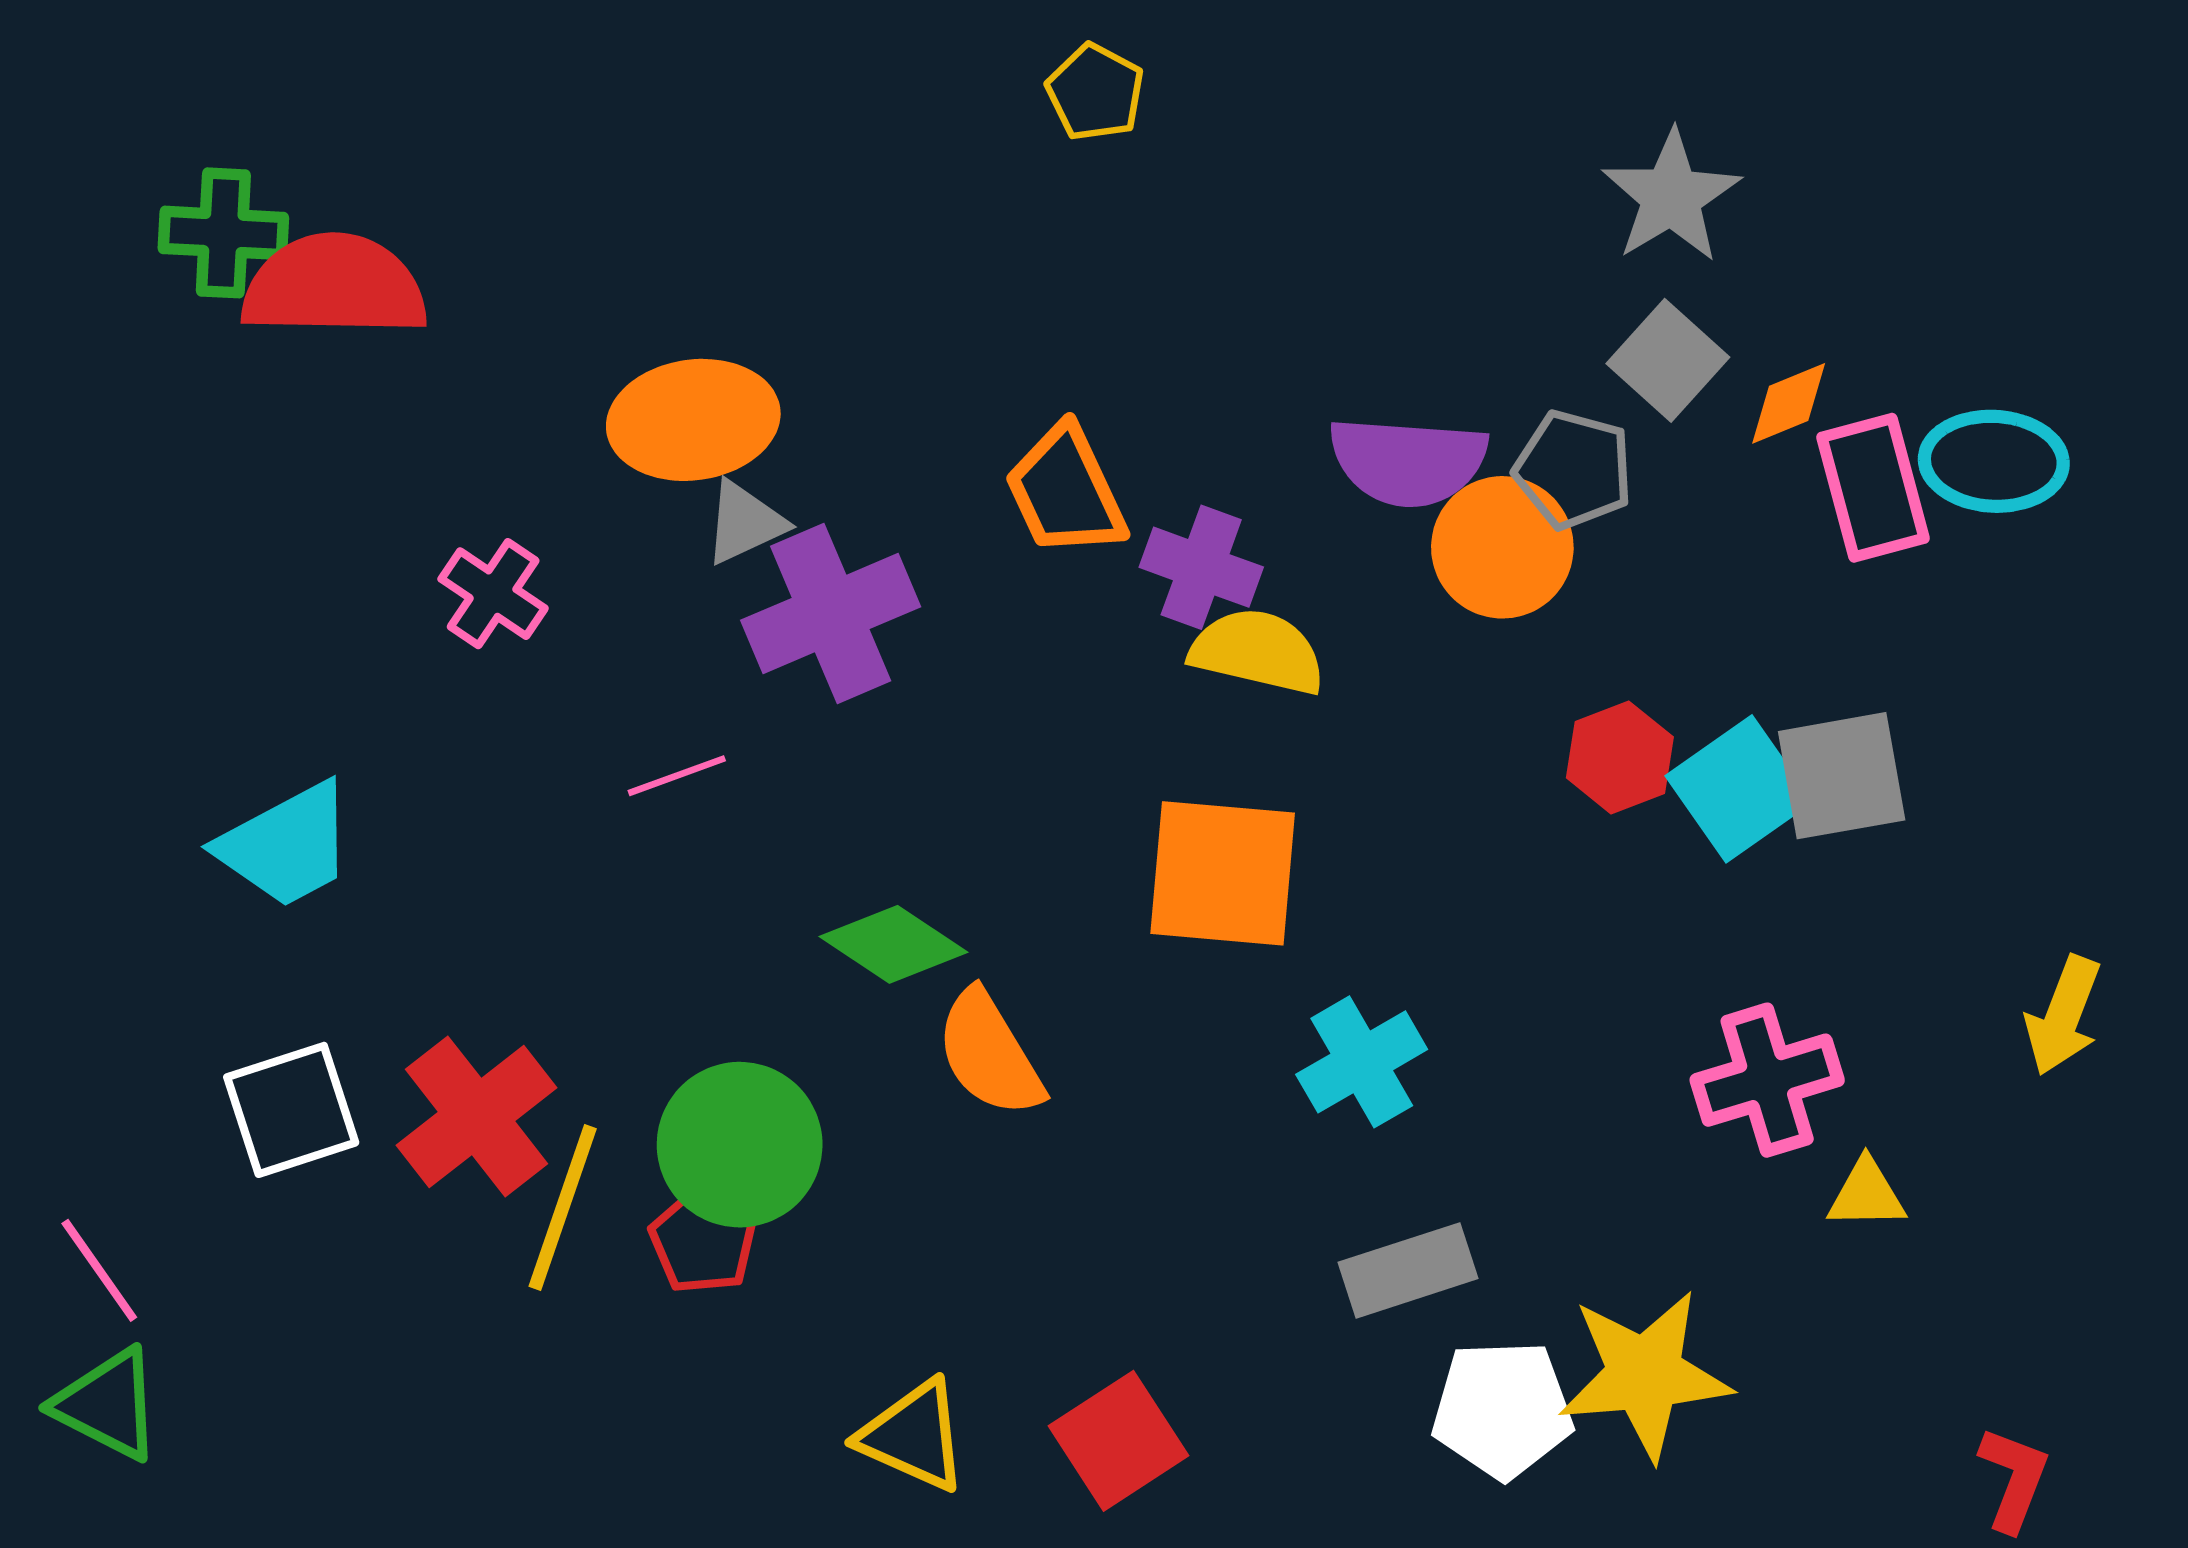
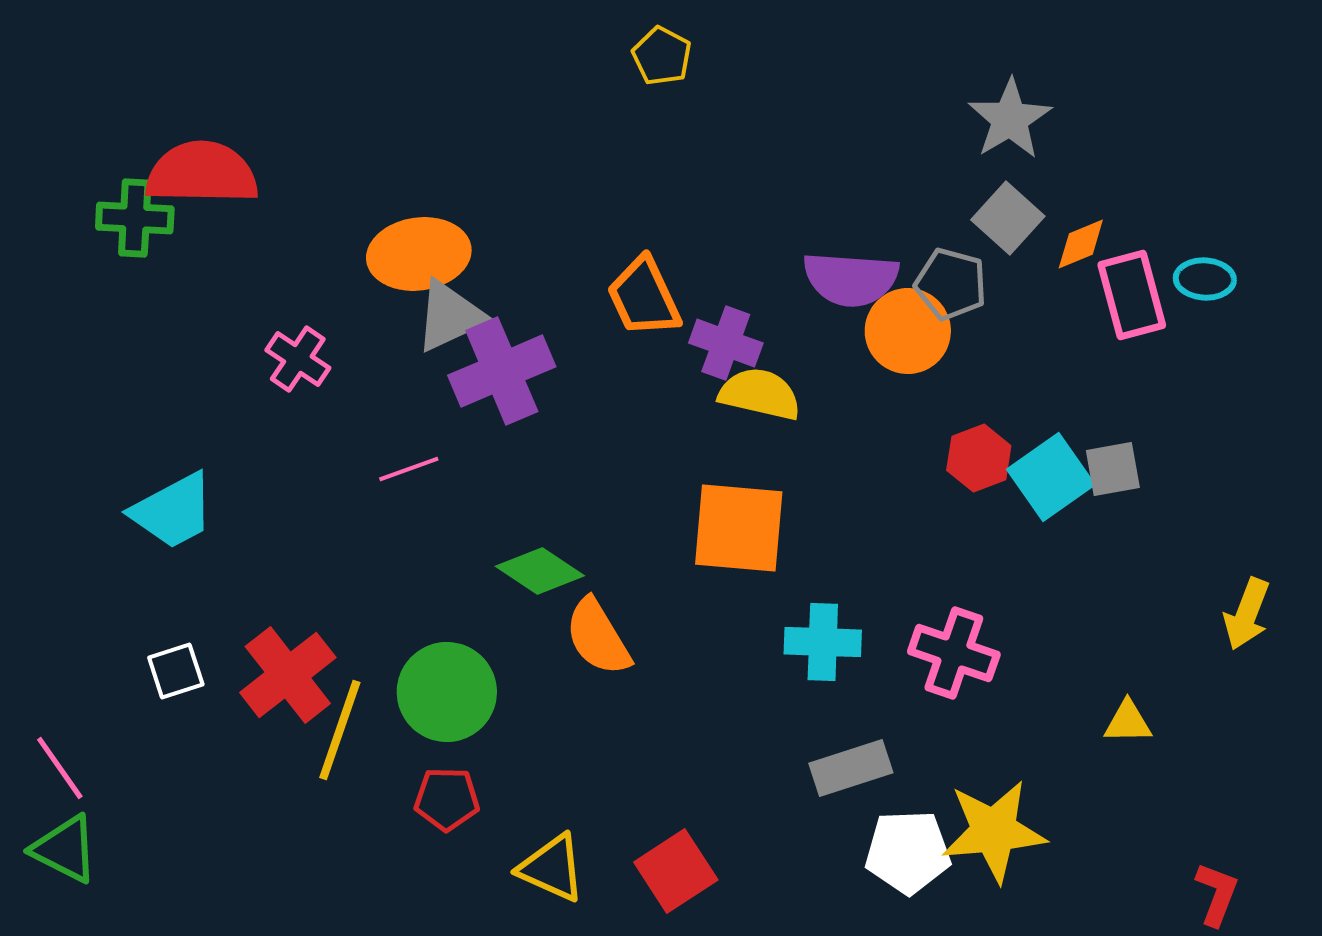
green cross: (223, 233) -> (135, 218), moved
cyan ellipse: (1994, 461) -> (1205, 279), size x0.7
gray triangle: (745, 523) -> (450, 316), size x1.4
gray square: (1842, 776) -> (1113, 469), size x0.7
cyan cross: (1362, 1062) -> (823, 642), turned 32
pink cross: (1767, 1080) -> (954, 653), moved, turned 36
white square: (291, 1110) -> (176, 671), size x0.7
red pentagon: (703, 1241) -> (447, 799), moved, turned -30

